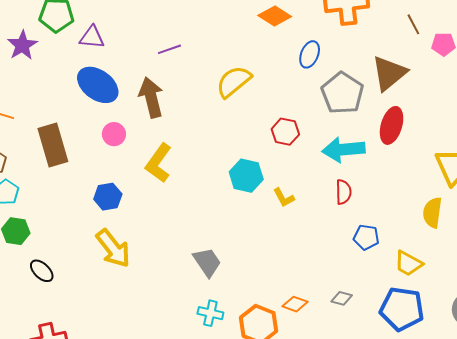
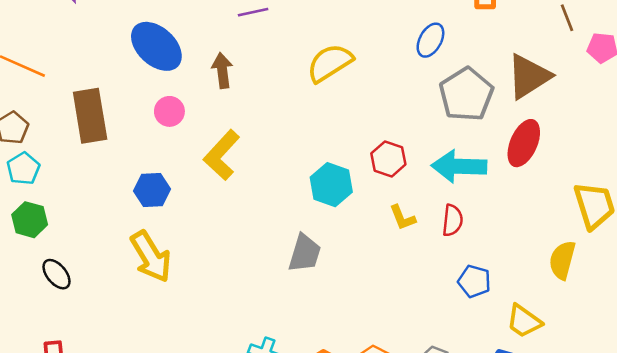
brown arrow: (151, 97) -> (222, 70), size x0.7
red hexagon: (285, 132) -> (388, 159), moved
yellow L-shape: (284, 198) -> (402, 218), moved
gray trapezoid: (207, 262) -> (305, 253), moved, turned 44

